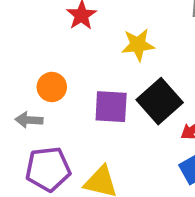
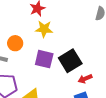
yellow star: (138, 45) -> (44, 29), moved

